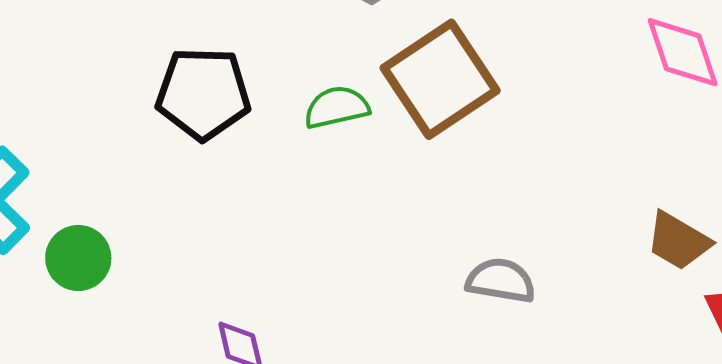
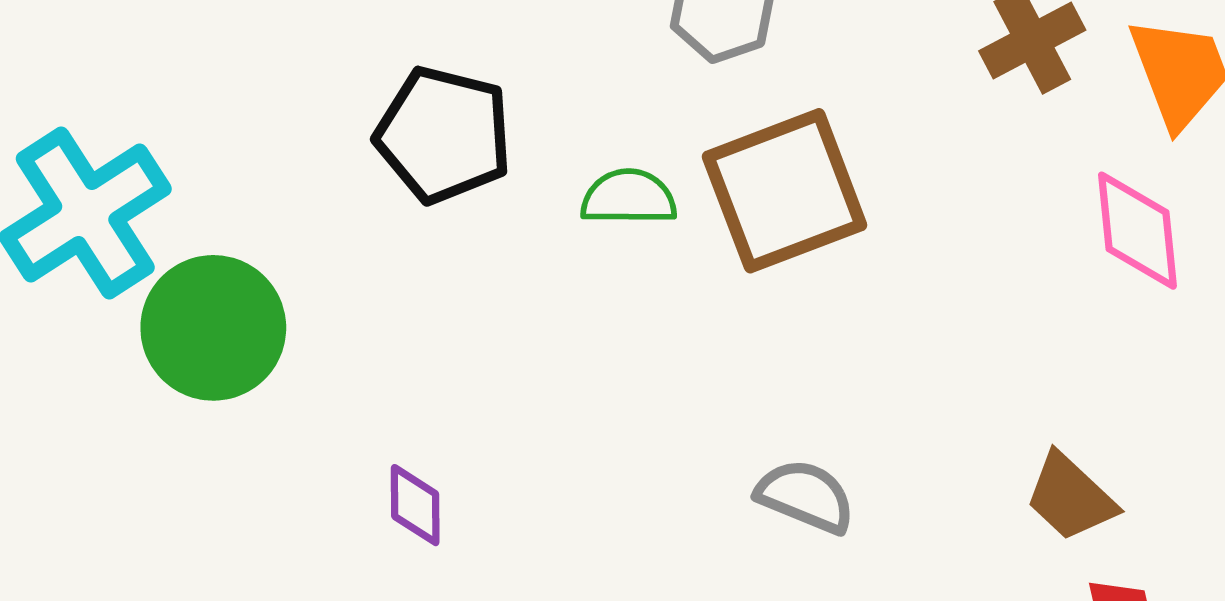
green circle: (78, 258) -> (213, 328), size x1.5

